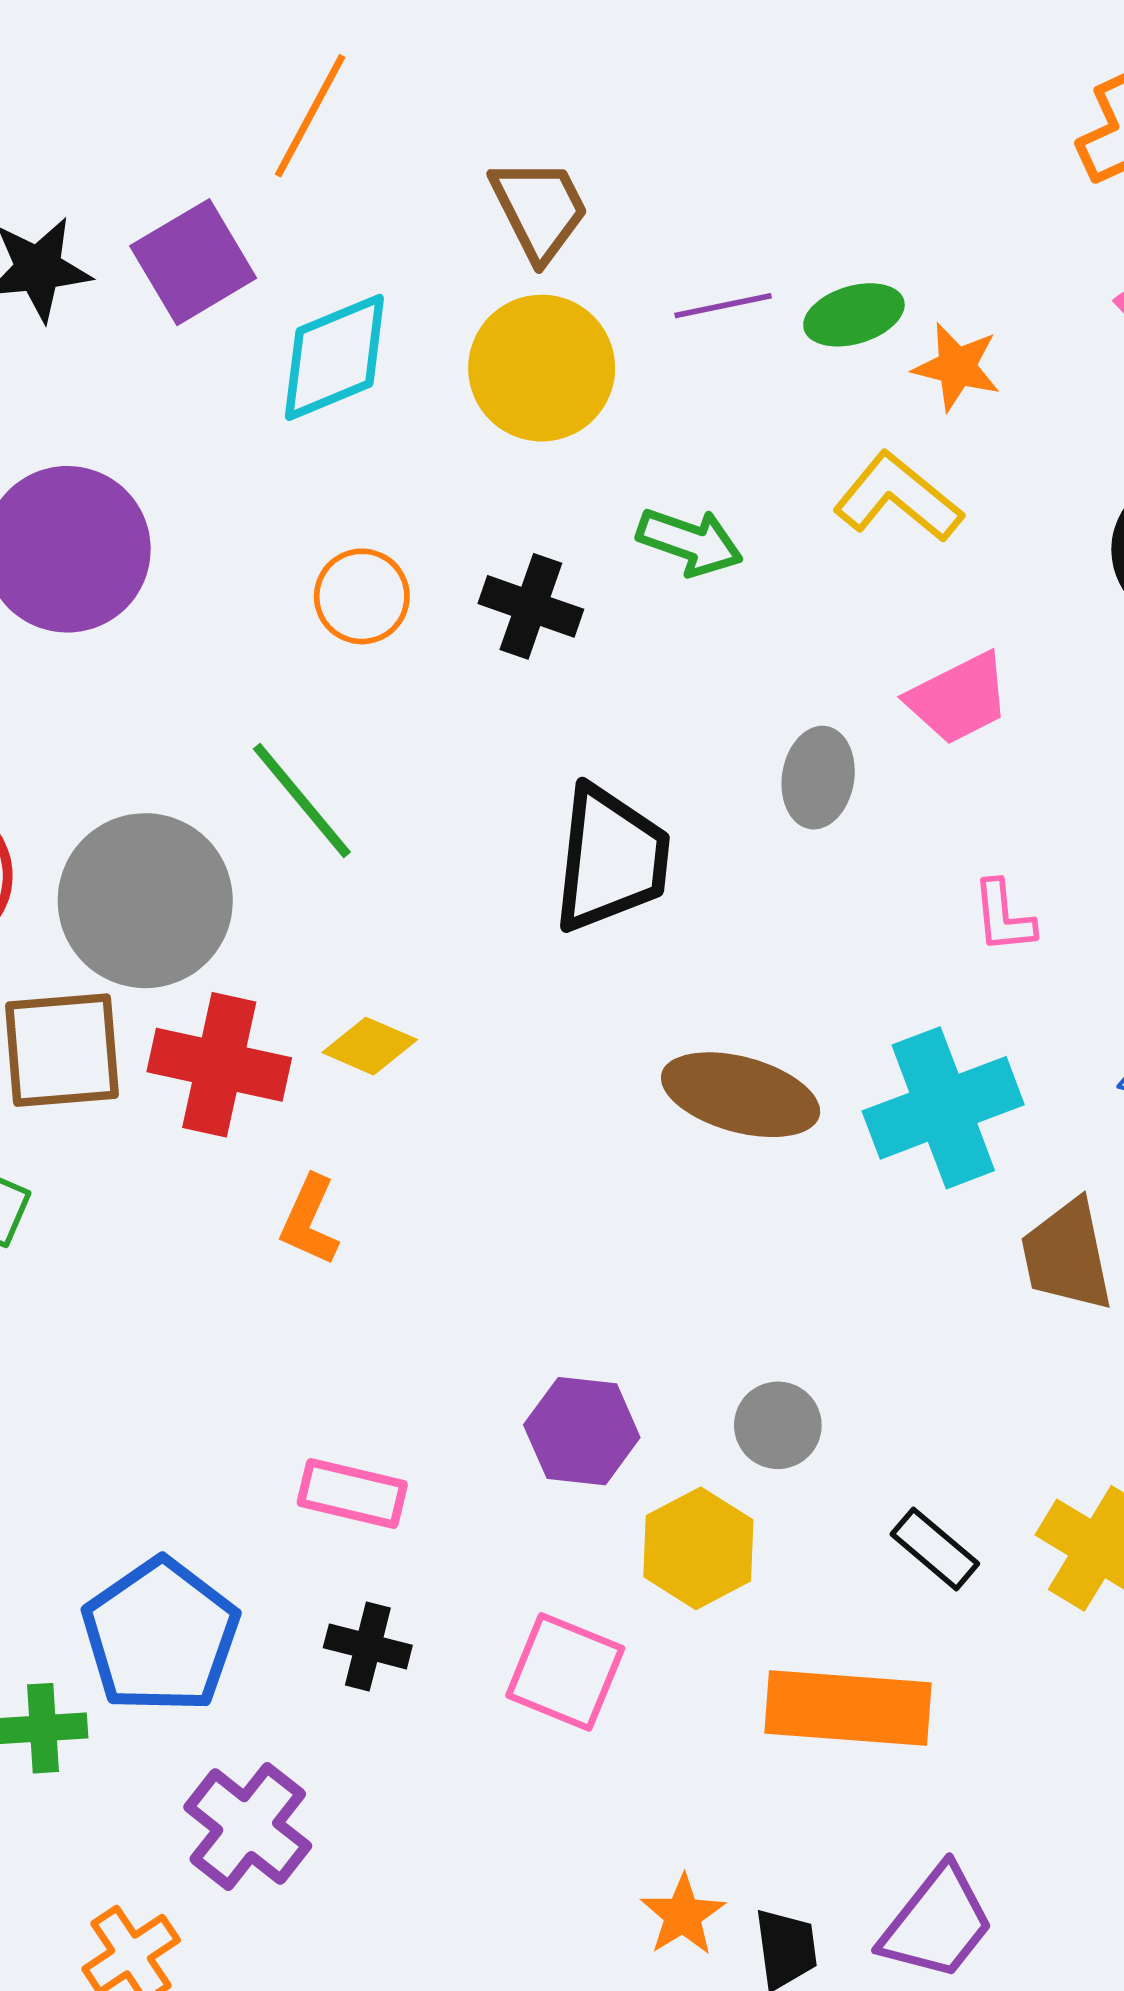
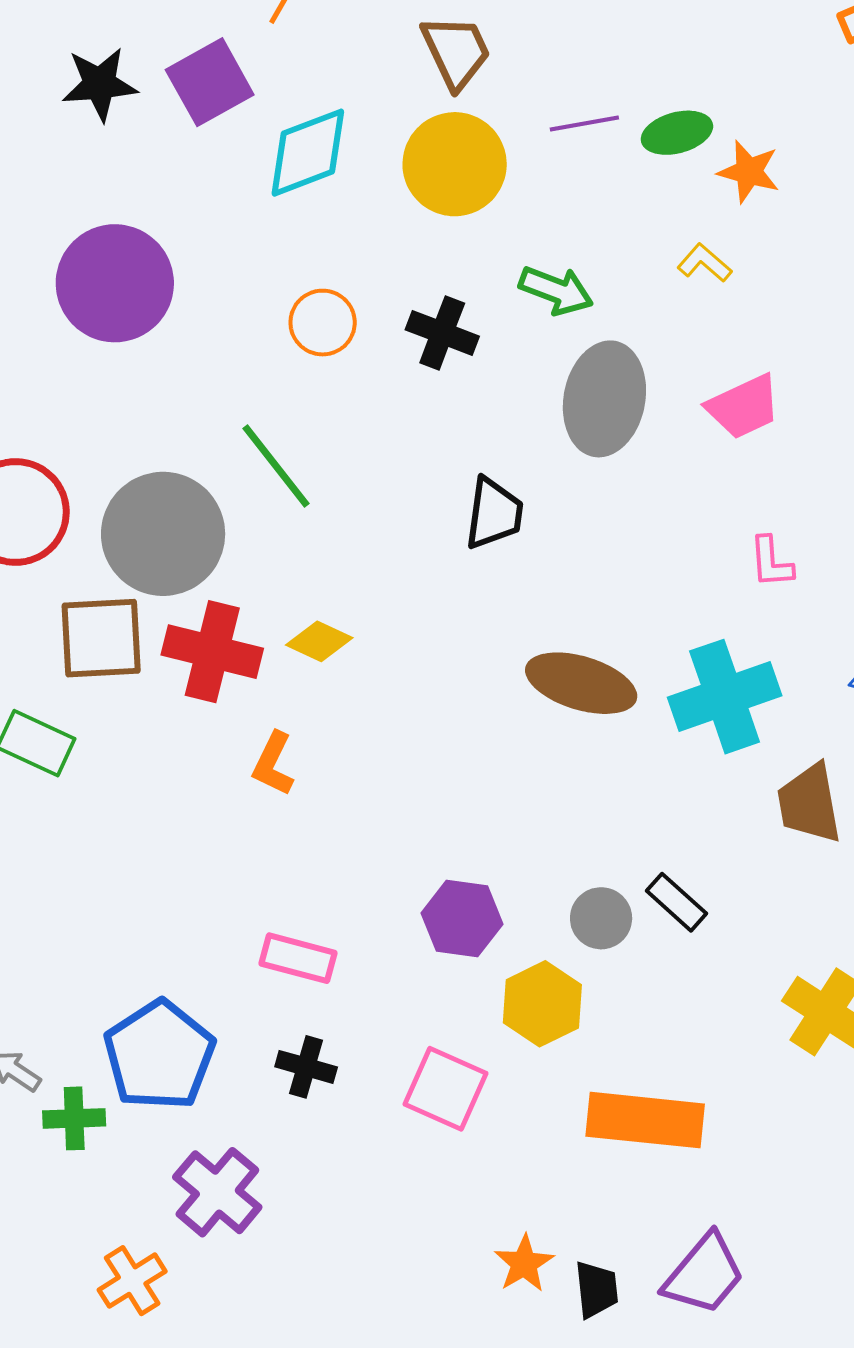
yellow L-shape: (898, 497) -> (705, 263), size x0.6
gray ellipse: (818, 778) -> (604, 399), moved, size x1.6
black trapezoid: (611, 859) -> (494, 513), size x0.7
black rectangle: (935, 1549) -> (677, 902), moved

